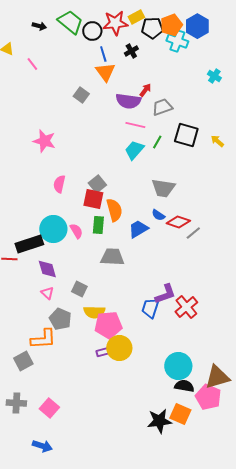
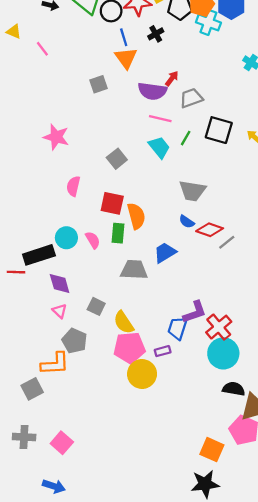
gray square: (81, 95) -> (98, 84), turned 35
cyan trapezoid: (134, 150) -> (159, 147), turned 100
gray square: (97, 184) -> (117, 159), moved
cyan circle: (53, 229) -> (66, 238), size x0.7
blue trapezoid: (138, 229) -> (165, 253), moved
yellow semicircle: (94, 312) -> (124, 322), moved, turned 55
purple rectangle: (103, 352) -> (163, 351), moved
cyan circle: (178, 366) -> (223, 353), moved
black semicircle: (184, 386) -> (234, 389), moved
black star: (159, 421) -> (205, 484), moved

